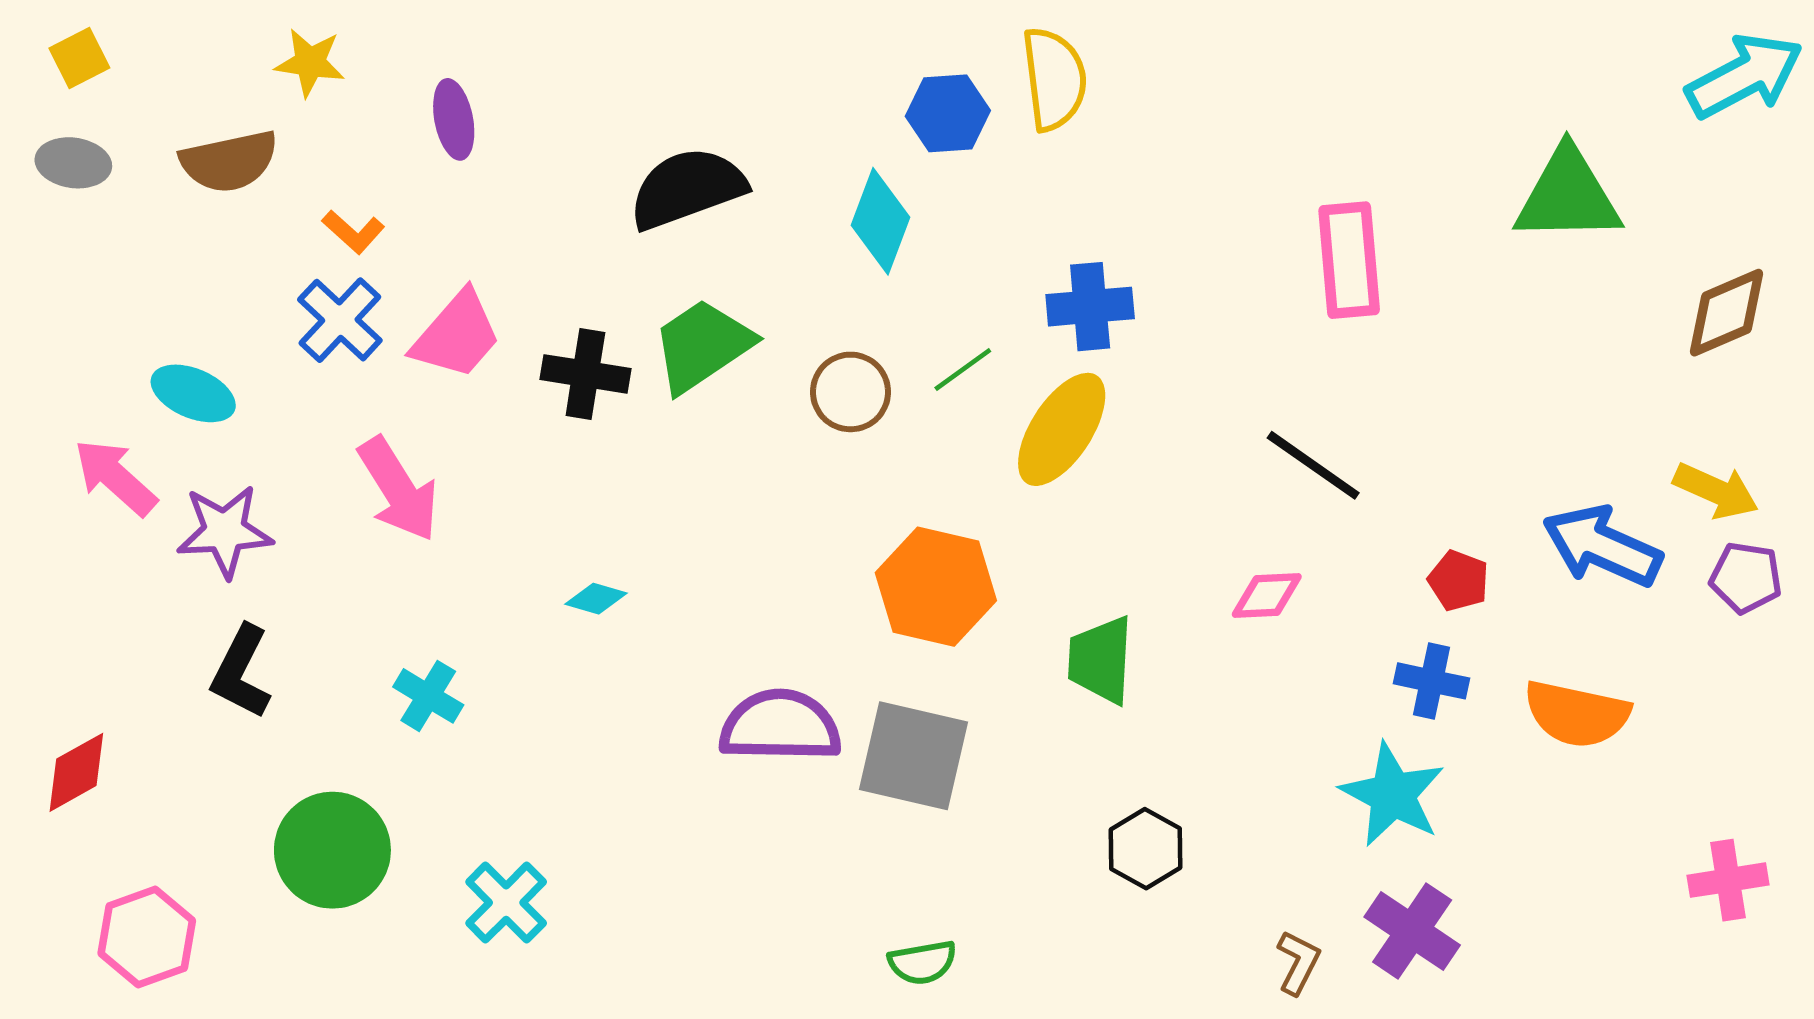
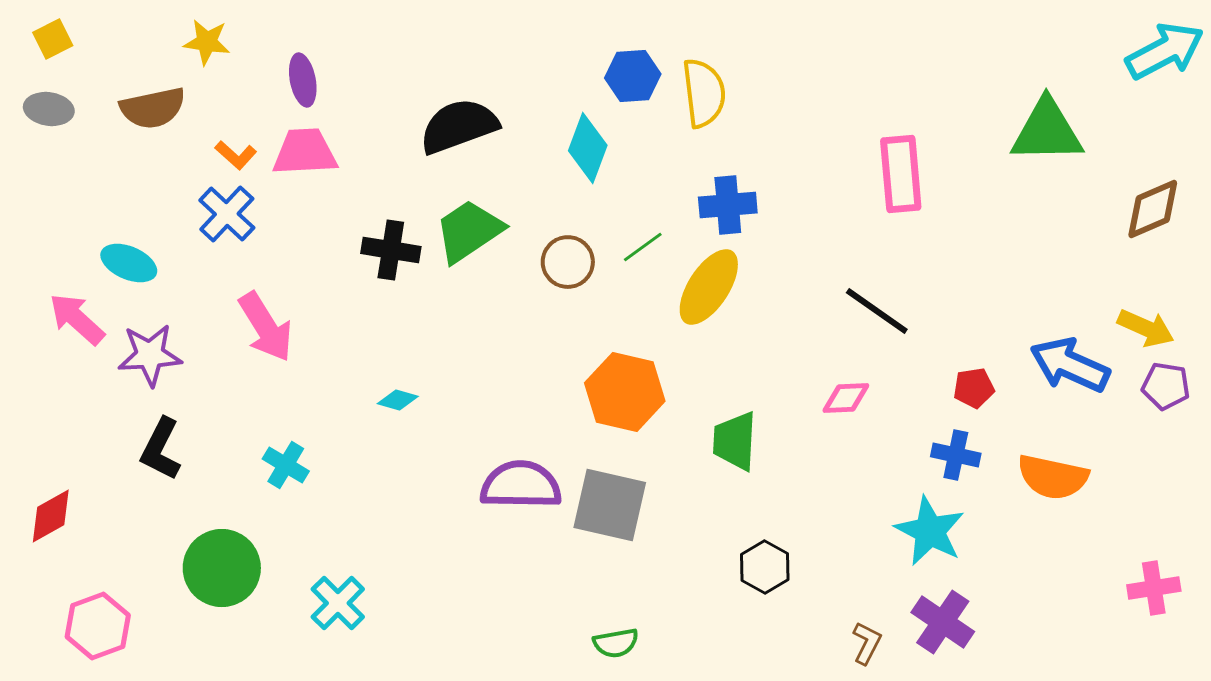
yellow semicircle: (1054, 79) -> (704, 93), moved
pink trapezoid: (457, 335) -> (305, 152), moved, turned -134
red pentagon: (1458, 581) -> (974, 388), turned -30

